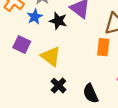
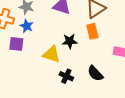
black star: (58, 21) -> (70, 41), moved
purple square: (22, 44) -> (16, 44), moved

